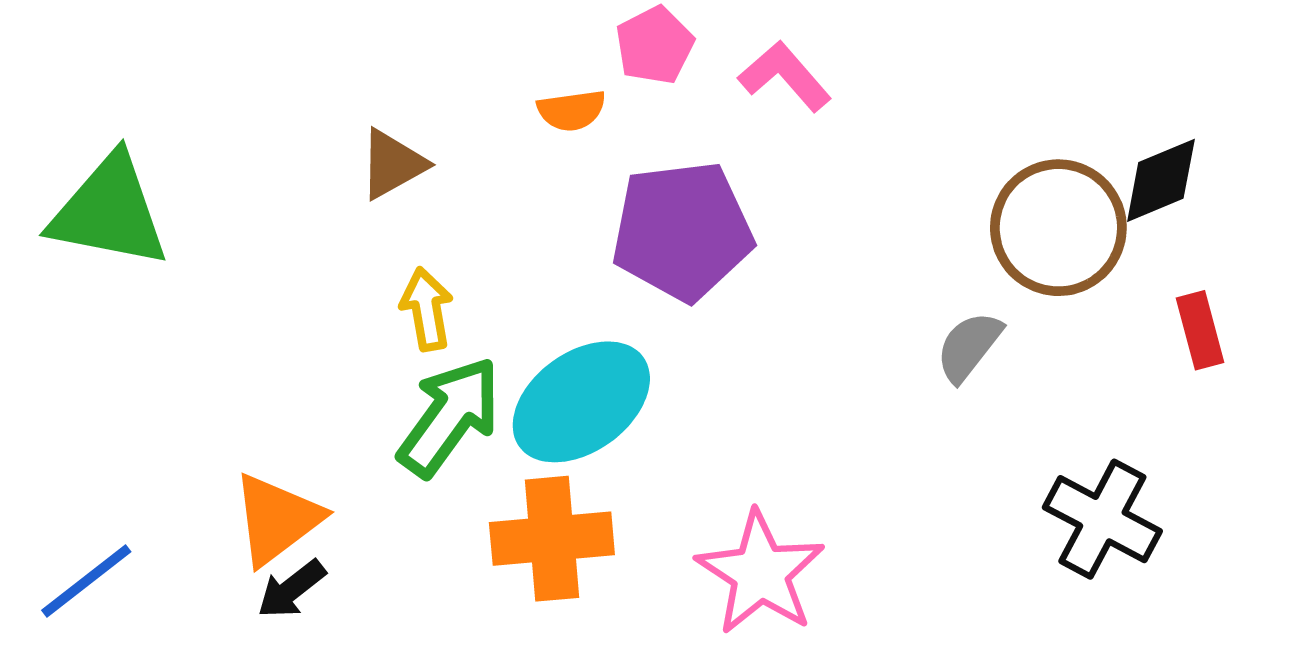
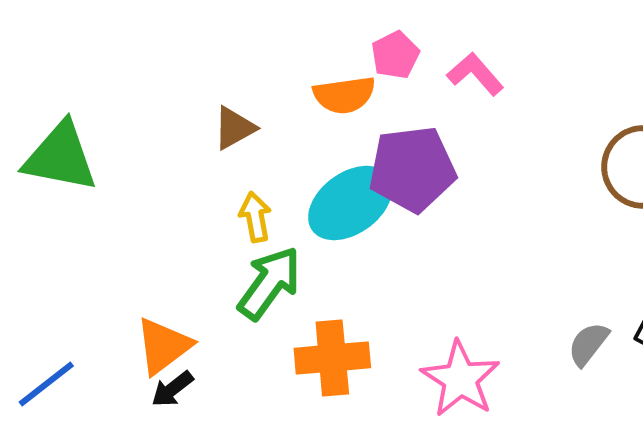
orange semicircle: (572, 110) -> (344, 95), size x1.5
gray semicircle: (969, 347) -> (588, 344), moved
cyan ellipse: (581, 402) -> (350, 203), moved

